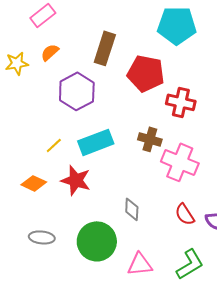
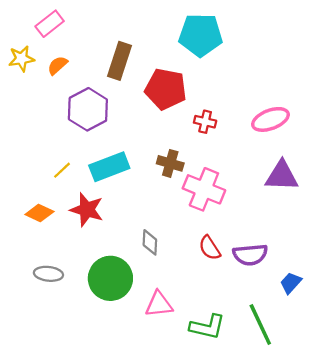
yellow star: (17, 63) -> (21, 59), moved
red cross: (181, 102) -> (205, 122), size x0.7
green L-shape: (190, 264) -> (207, 327), moved, turned 44

